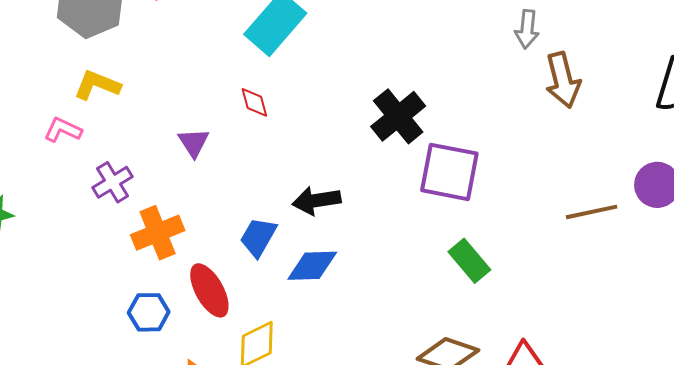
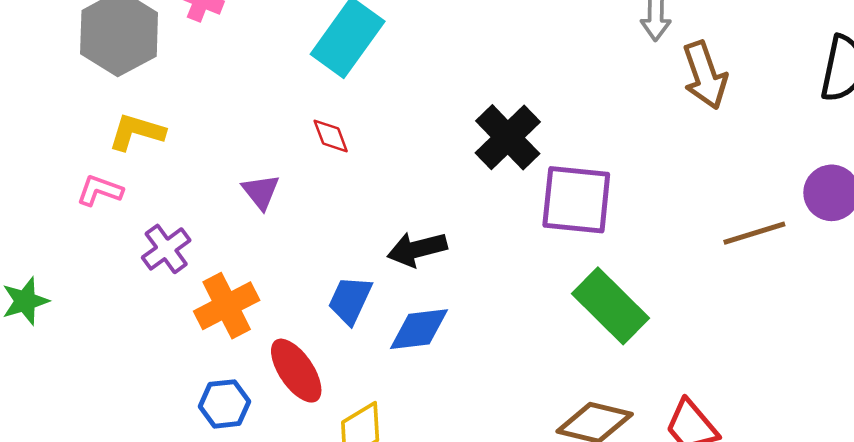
green rectangle: (469, 261) -> (610, 306), size x1.4

